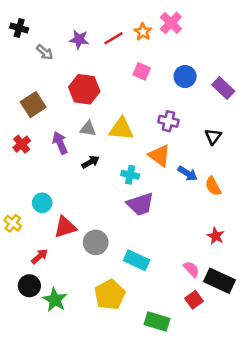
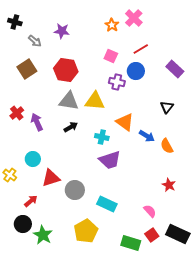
red line: (114, 38) -> (141, 49), moved
blue circle: (185, 76) -> (136, 71), moved
brown square: (33, 105) -> (27, 69), moved
purple cross: (168, 121) -> (117, 82), moved
gray triangle: (88, 129) -> (69, 101), size x1.5
purple arrow: (60, 143) -> (37, 122), moved
black rectangle: (219, 281) -> (178, 234), moved
green rectangle: (157, 321) -> (131, 243), moved

